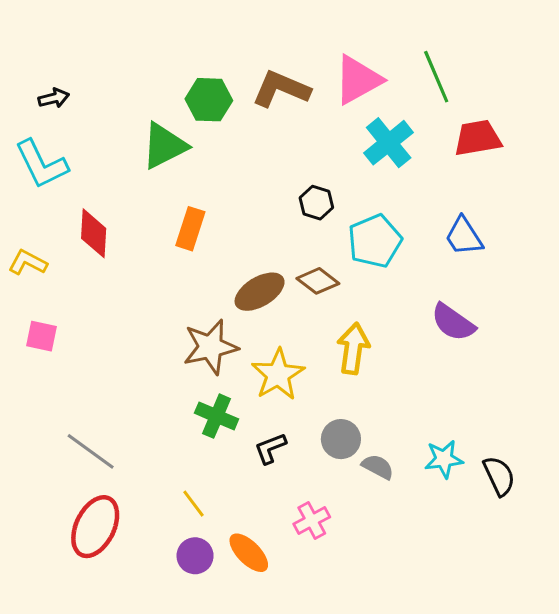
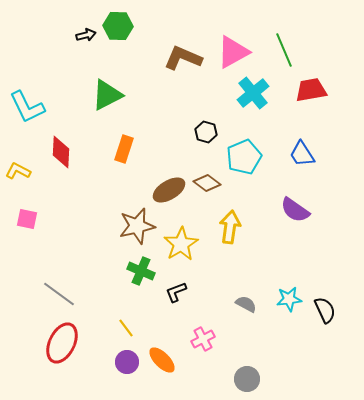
black arrow: (54, 98) -> (86, 35), moved
green hexagon: (209, 100) -> (118, 26), moved
gray circle: (341, 439) -> (247, 379), moved

